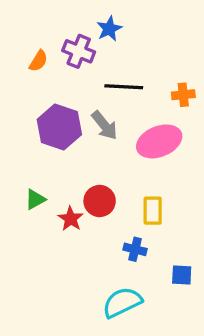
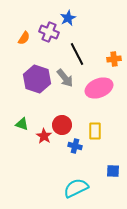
black line: (124, 87) -> (77, 54), turned 60
green triangle: (35, 199) -> (22, 124), turned 48
blue cross: (135, 249) -> (75, 146), moved

